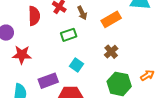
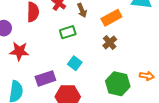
brown cross: (111, 52) -> (110, 43), moved
orange arrow: (147, 75) -> (147, 76), turned 40

